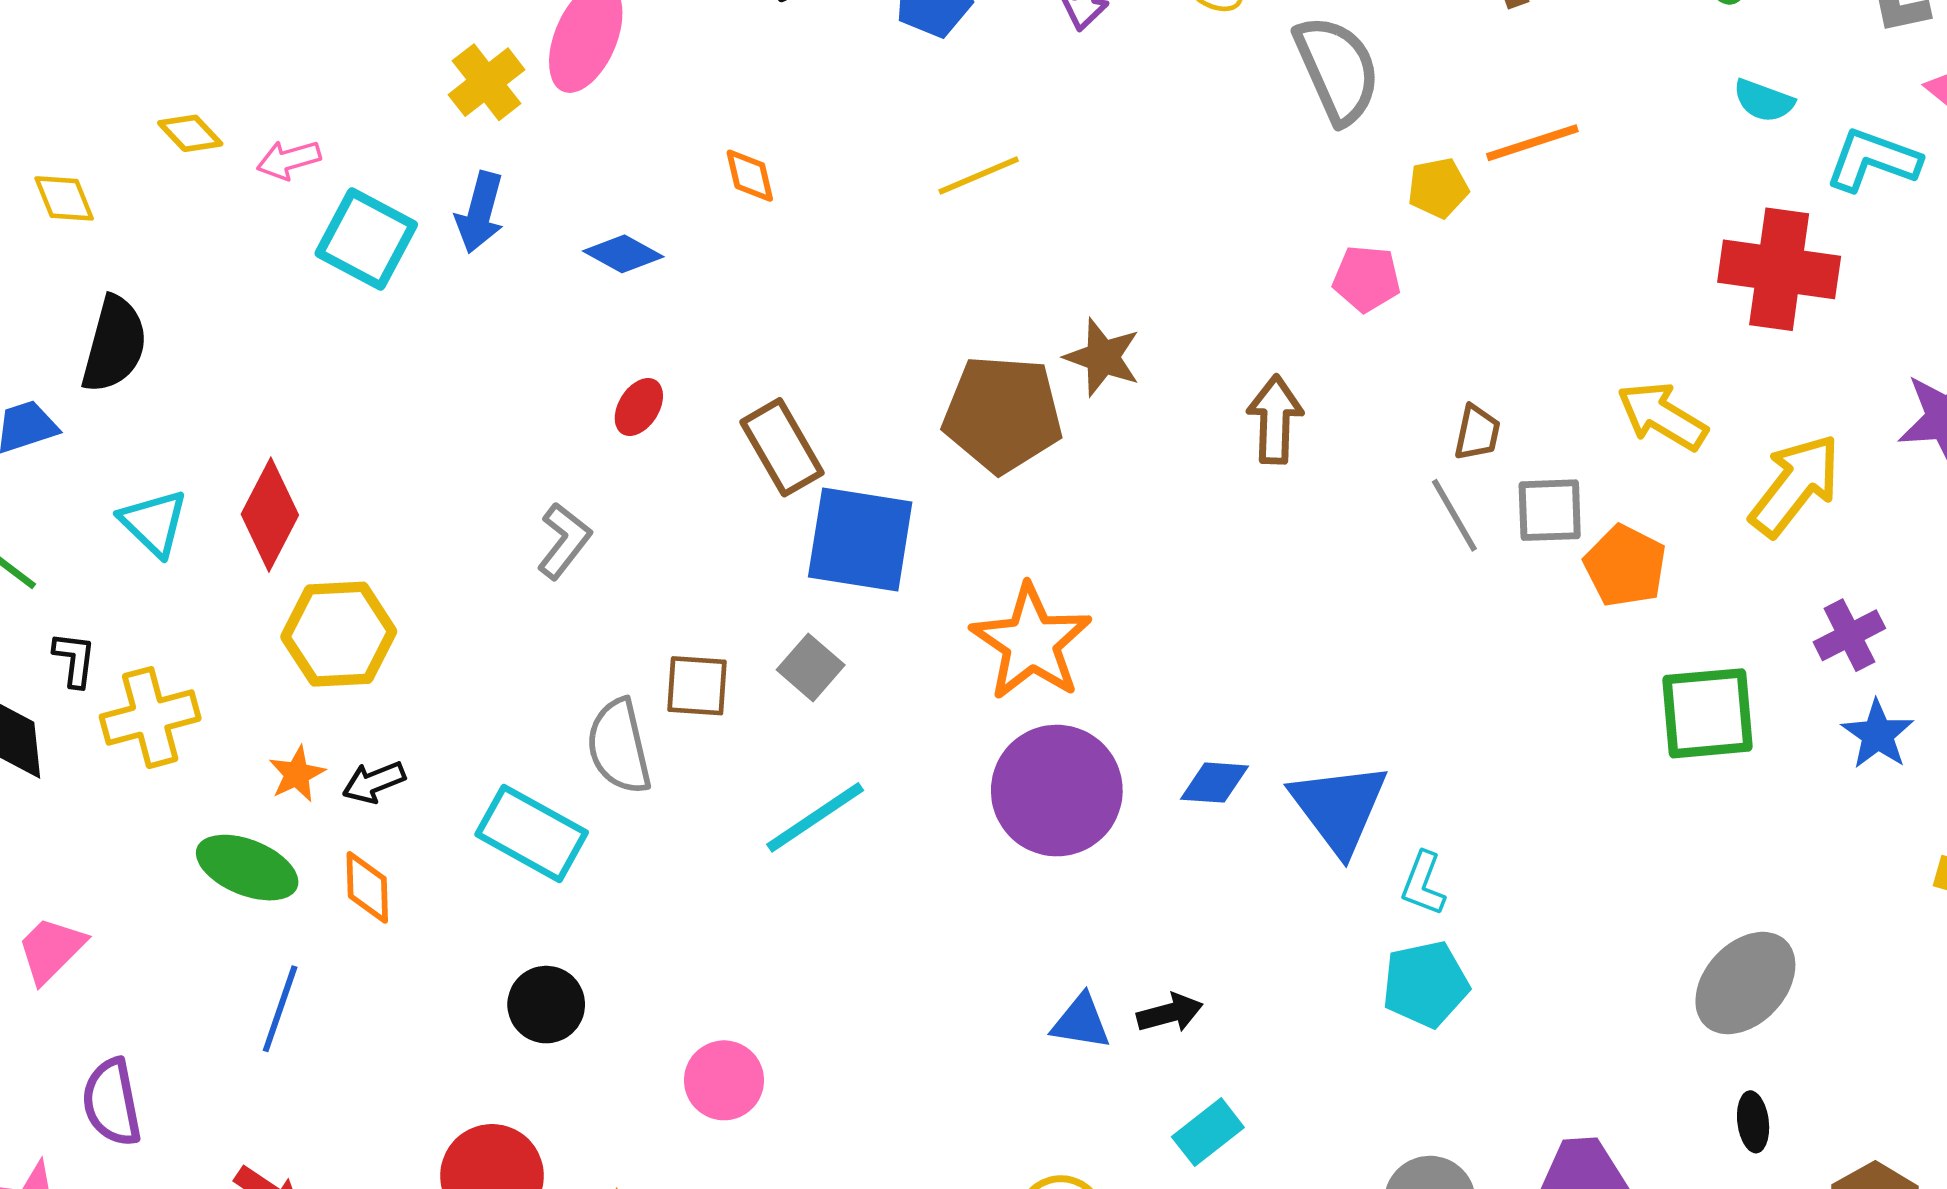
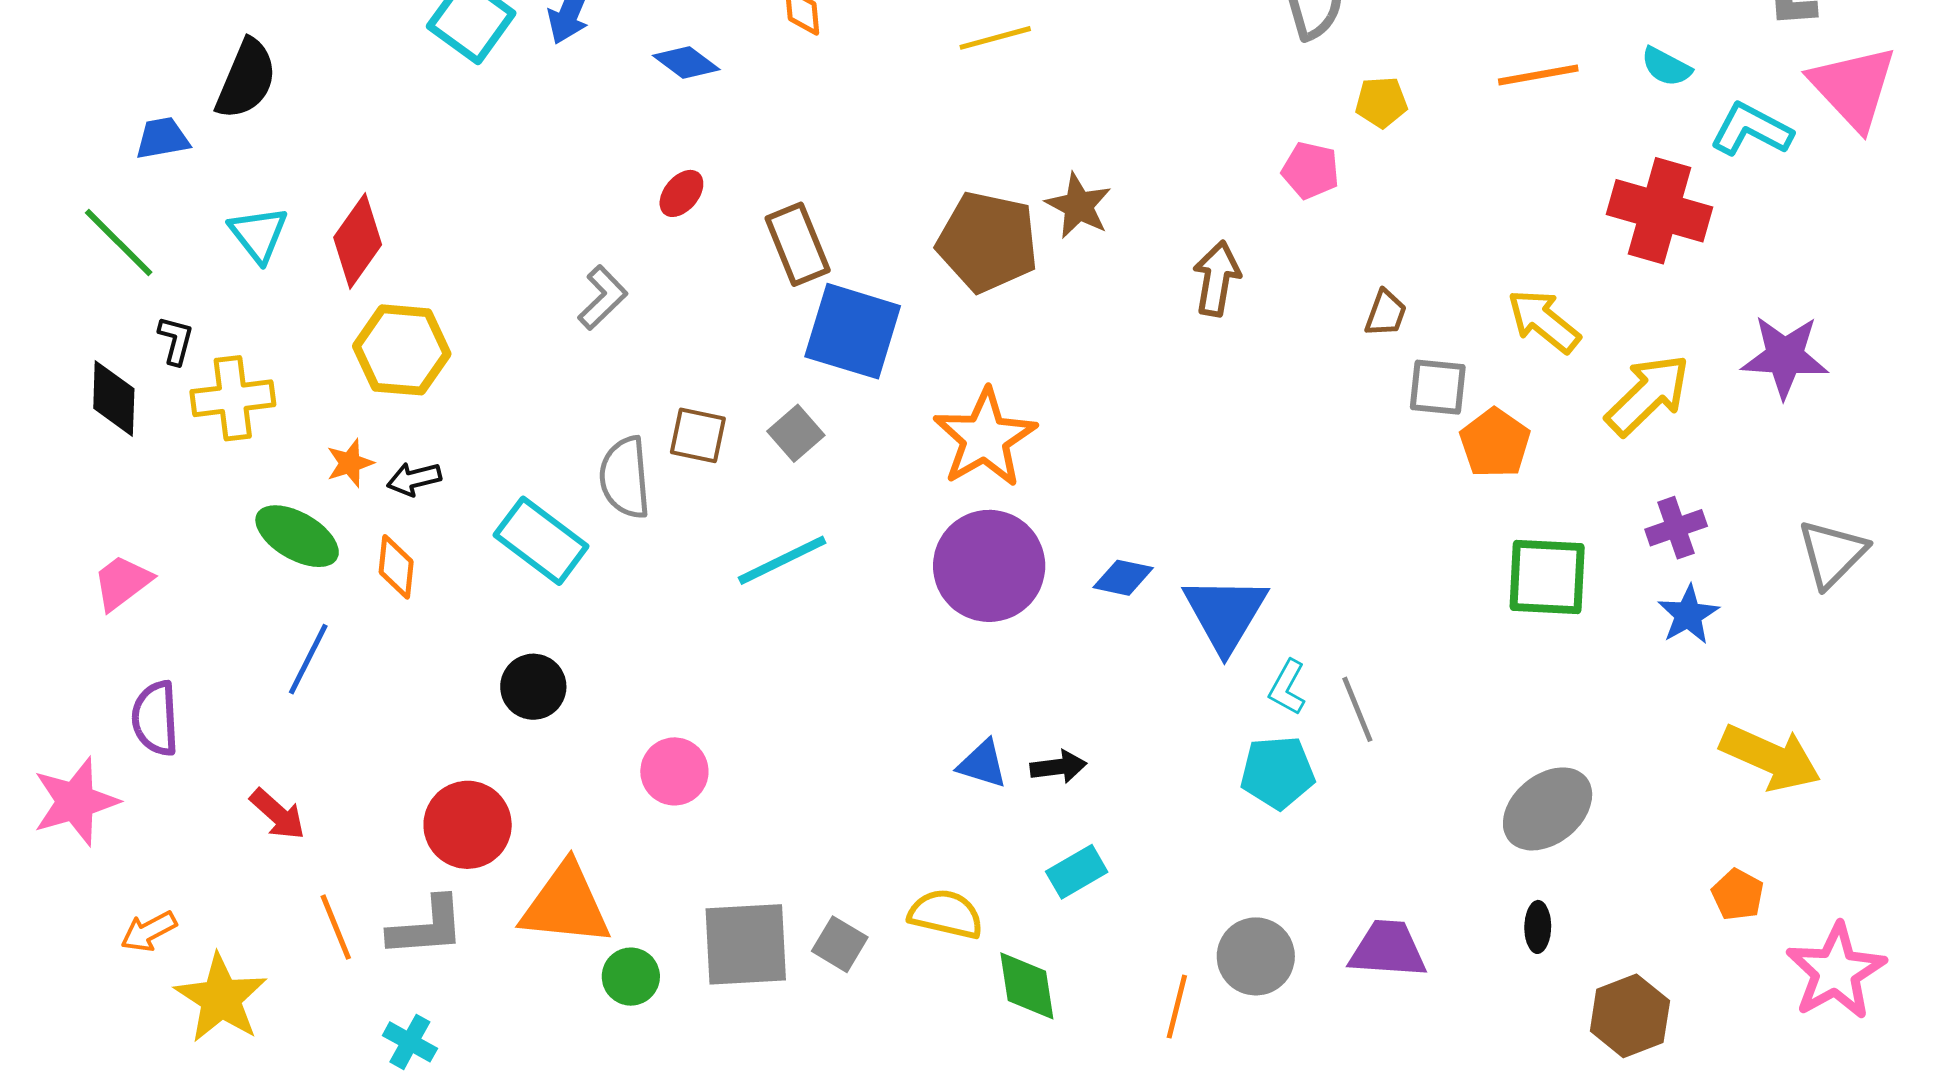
orange line: (1532, 143) -> (1538, 75), moved
gray line: (1454, 515) -> (1357, 709), moved

